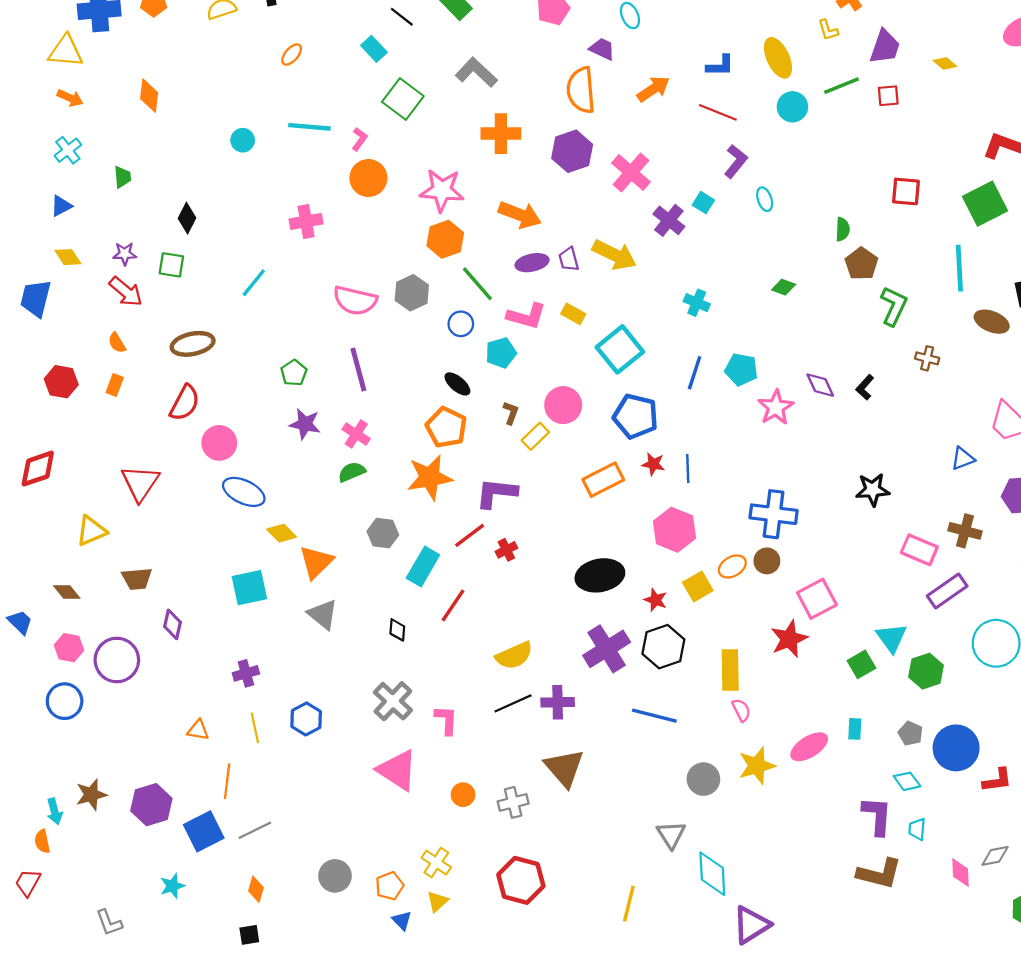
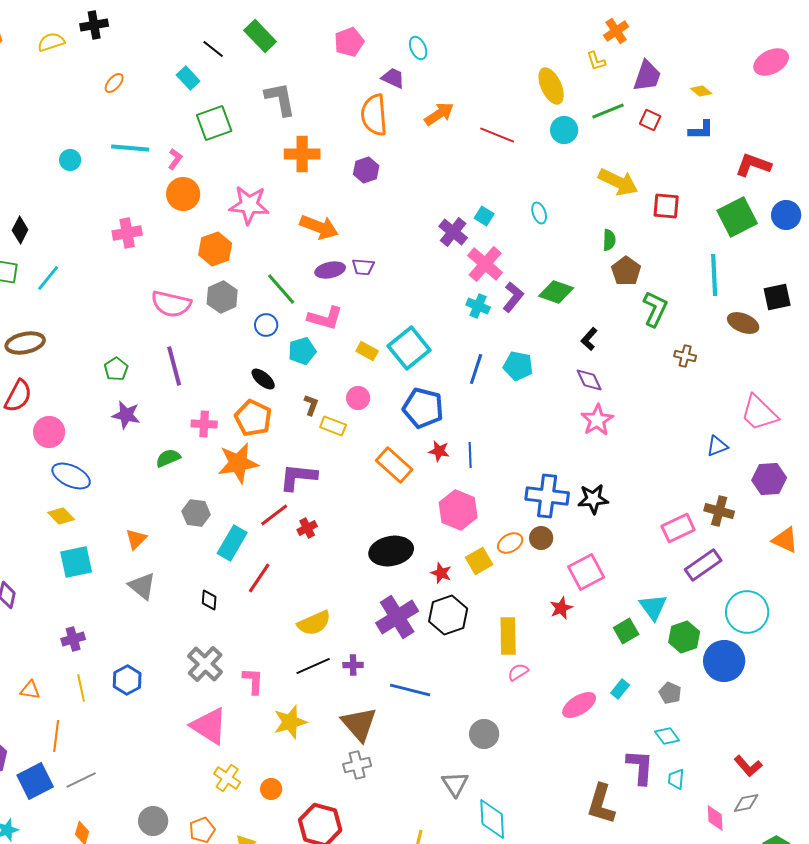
blue L-shape: (720, 66) -> (701, 130), moved
gray L-shape: (476, 72) -> (280, 99), turned 36
red square: (888, 96) -> (650, 120), turned 30
green square: (403, 99) -> (214, 123), turned 33
purple hexagon: (572, 151) -> (366, 170), size x0.7
purple L-shape: (736, 161) -> (513, 297), moved
pink cross: (631, 172) -> (485, 264), moved
orange hexagon: (445, 239) -> (215, 249), moved
yellow arrow: (614, 255) -> (618, 182), moved
purple trapezoid: (569, 259) -> (363, 267), turned -70
cyan line: (254, 283) -> (48, 278), moved
green diamond: (784, 287) -> (556, 292), size x1.6
yellow rectangle: (573, 314) -> (367, 351), moved
black L-shape: (865, 387) -> (589, 339), moved
pink circle: (563, 405) -> (358, 398), size x0.7
pink star: (776, 407) -> (597, 420), moved
pink cross: (356, 434) -> (204, 424), moved, turned -30
yellow rectangle: (535, 436) -> (333, 426), turned 65
orange rectangle: (603, 480) -> (394, 465), turned 69
black star: (873, 490) -> (593, 499), moved
yellow diamond: (282, 533) -> (61, 516), moved
pink rectangle: (919, 550) -> (678, 528), turned -48
orange triangle: (316, 562) -> (136, 539), size x0.7
red star: (789, 639) -> (561, 608), size x0.7
purple cross: (558, 702) -> (353, 665), size x0.7
pink semicircle: (741, 710) -> (518, 672), turned -95
blue line: (654, 716) -> (410, 690), moved
cyan rectangle: (855, 729) -> (620, 689), turned 36
blue circle: (956, 748) -> (724, 661), moved
yellow star: (757, 766) -> (290, 722), moved
red L-shape: (997, 780) -> (748, 766), moved, turned 56
orange circle: (463, 795) -> (271, 789), moved
gray cross: (513, 802) -> (357, 765), moved
yellow cross: (436, 863) -> (227, 778), moved
brown L-shape: (879, 874) -> (601, 804), moved, turned 93

